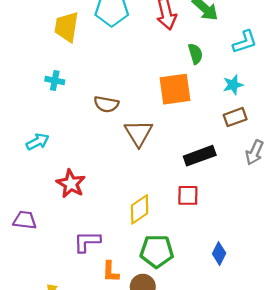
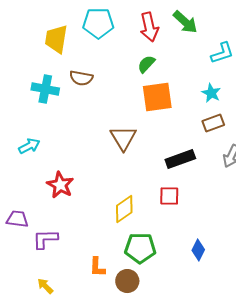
green semicircle: (195, 54) -> (146, 64), moved, turned -120
cyan cross: (55, 81) -> (45, 89), size x1.5
cyan star: (233, 85) -> (211, 93), turned -30
brown semicircle: (106, 104) -> (81, 78), moved
purple L-shape: (87, 242) -> (45, 239), moved

